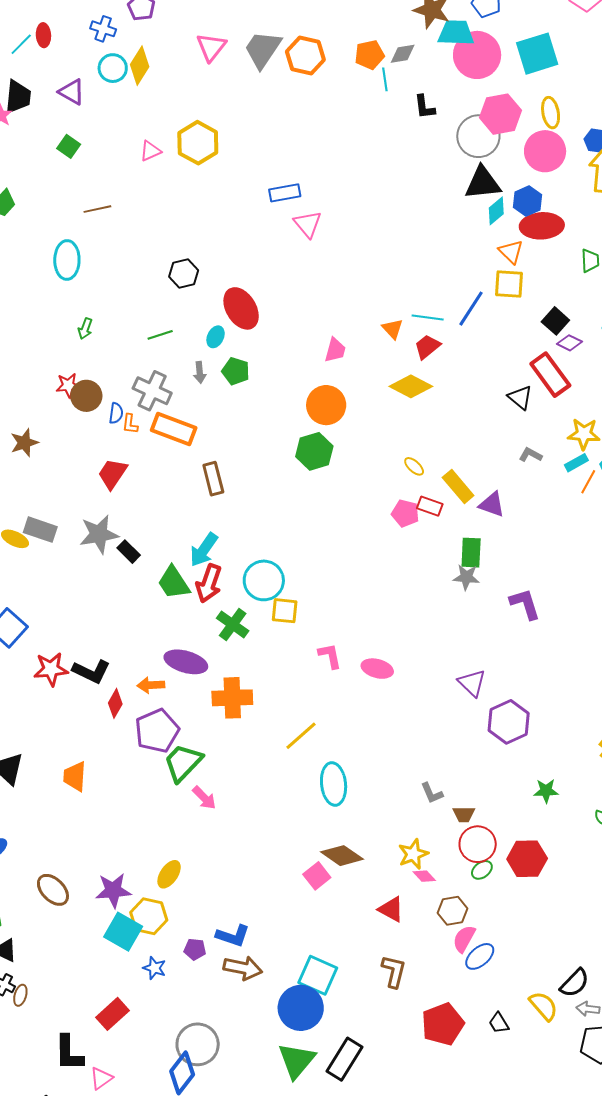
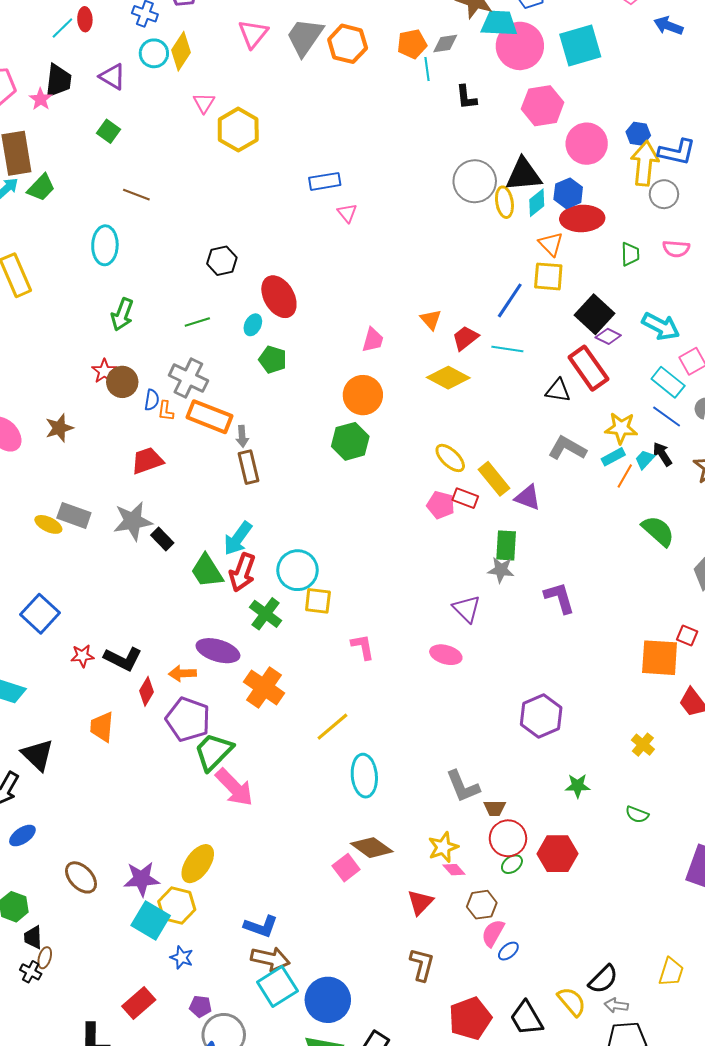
yellow ellipse: (551, 113) -> (504, 202), moved
gray circle: (478, 136) -> (475, 181), moved
pink triangle: (150, 151) -> (204, 103), moved, turned -35
brown line: (97, 209) -> (136, 195), turned 32
pink triangle: (308, 224) -> (347, 213), size x0.7
cyan line: (428, 318) -> (507, 349), moved
black square: (555, 321) -> (594, 314), size x1.4
green arrow: (85, 329) -> (122, 314), size x1.5
gray arrow: (200, 372) -> (242, 436), moved
red star: (68, 385) -> (104, 371), turned -30
black triangle: (520, 397) -> (558, 390), turned -32
gray L-shape: (530, 455) -> (567, 448), size x1.6
yellow ellipse: (414, 466) -> (450, 458), size x1.5
red trapezoid: (112, 474) -> (147, 461), turned 36
red star: (51, 669) -> (82, 656), size x0.7
pink ellipse: (377, 669) -> (446, 655), moved
purple triangle: (472, 683) -> (467, 609), moved
orange cross: (232, 698) -> (264, 687), turned 36
purple pentagon: (157, 731) -> (188, 719), turned -30
orange trapezoid: (75, 776) -> (102, 727), moved
gray L-shape: (432, 793) -> (463, 786), size x1.5
pink arrow: (204, 798) -> (234, 787), size x1.6
yellow ellipse: (169, 874) -> (198, 864), size x1.4
red triangle: (391, 909) -> (420, 902), turned 44
purple pentagon: (195, 949) -> (200, 1006), moved
blue ellipse: (480, 956) -> (508, 951), size x0.7
cyan square: (318, 975) -> (277, 987), moved, turned 33
brown ellipse: (20, 995) -> (45, 958), moved
black trapezoid: (499, 1023) -> (527, 1018), size x1.6

